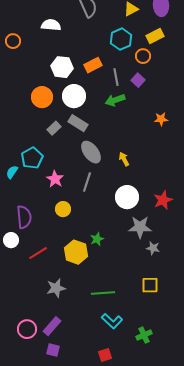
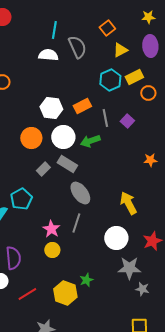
white semicircle: (51, 25) -> (48, 55), moved
yellow rectangle: (155, 36) -> (134, 77), moved
orange circle: (143, 56) -> (148, 93), moved
green arrow: (115, 100) -> (90, 141), moved
yellow arrow: (124, 159) -> (128, 203), moved, size x1.6
pink star: (55, 179) -> (51, 229), moved

